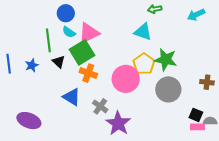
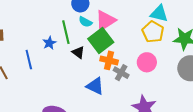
yellow pentagon: (144, 64) -> (153, 32), moved
blue star: (32, 65) -> (49, 43), moved
pink circle: (126, 79) -> (147, 62), size x0.7
gray cross: (100, 106) -> (121, 73), moved

